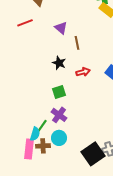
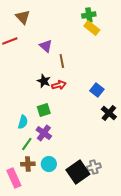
red arrow: (83, 72) -> (59, 85), moved
cyan semicircle: (35, 134) -> (23, 122), moved
cyan circle: (59, 138) -> (49, 164), moved
pink rectangle: (29, 149) -> (14, 178), moved, turned -30

